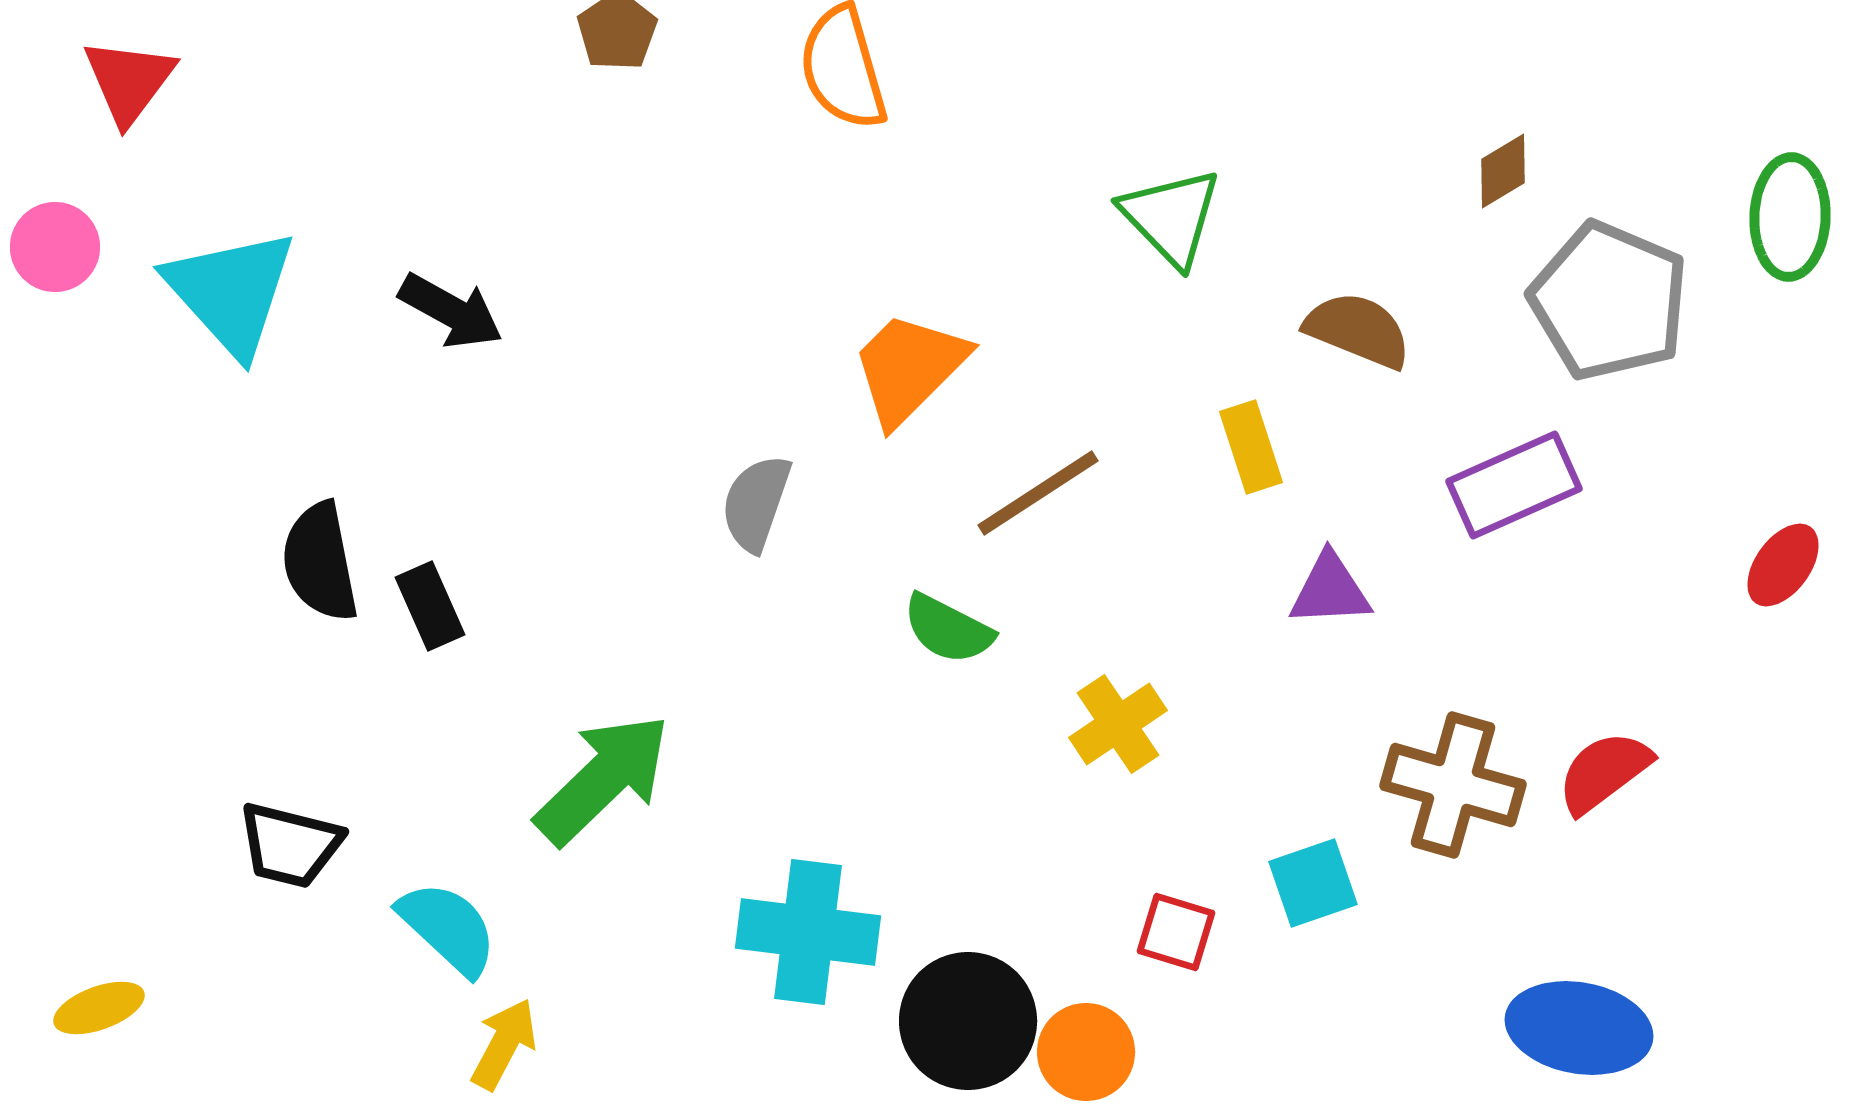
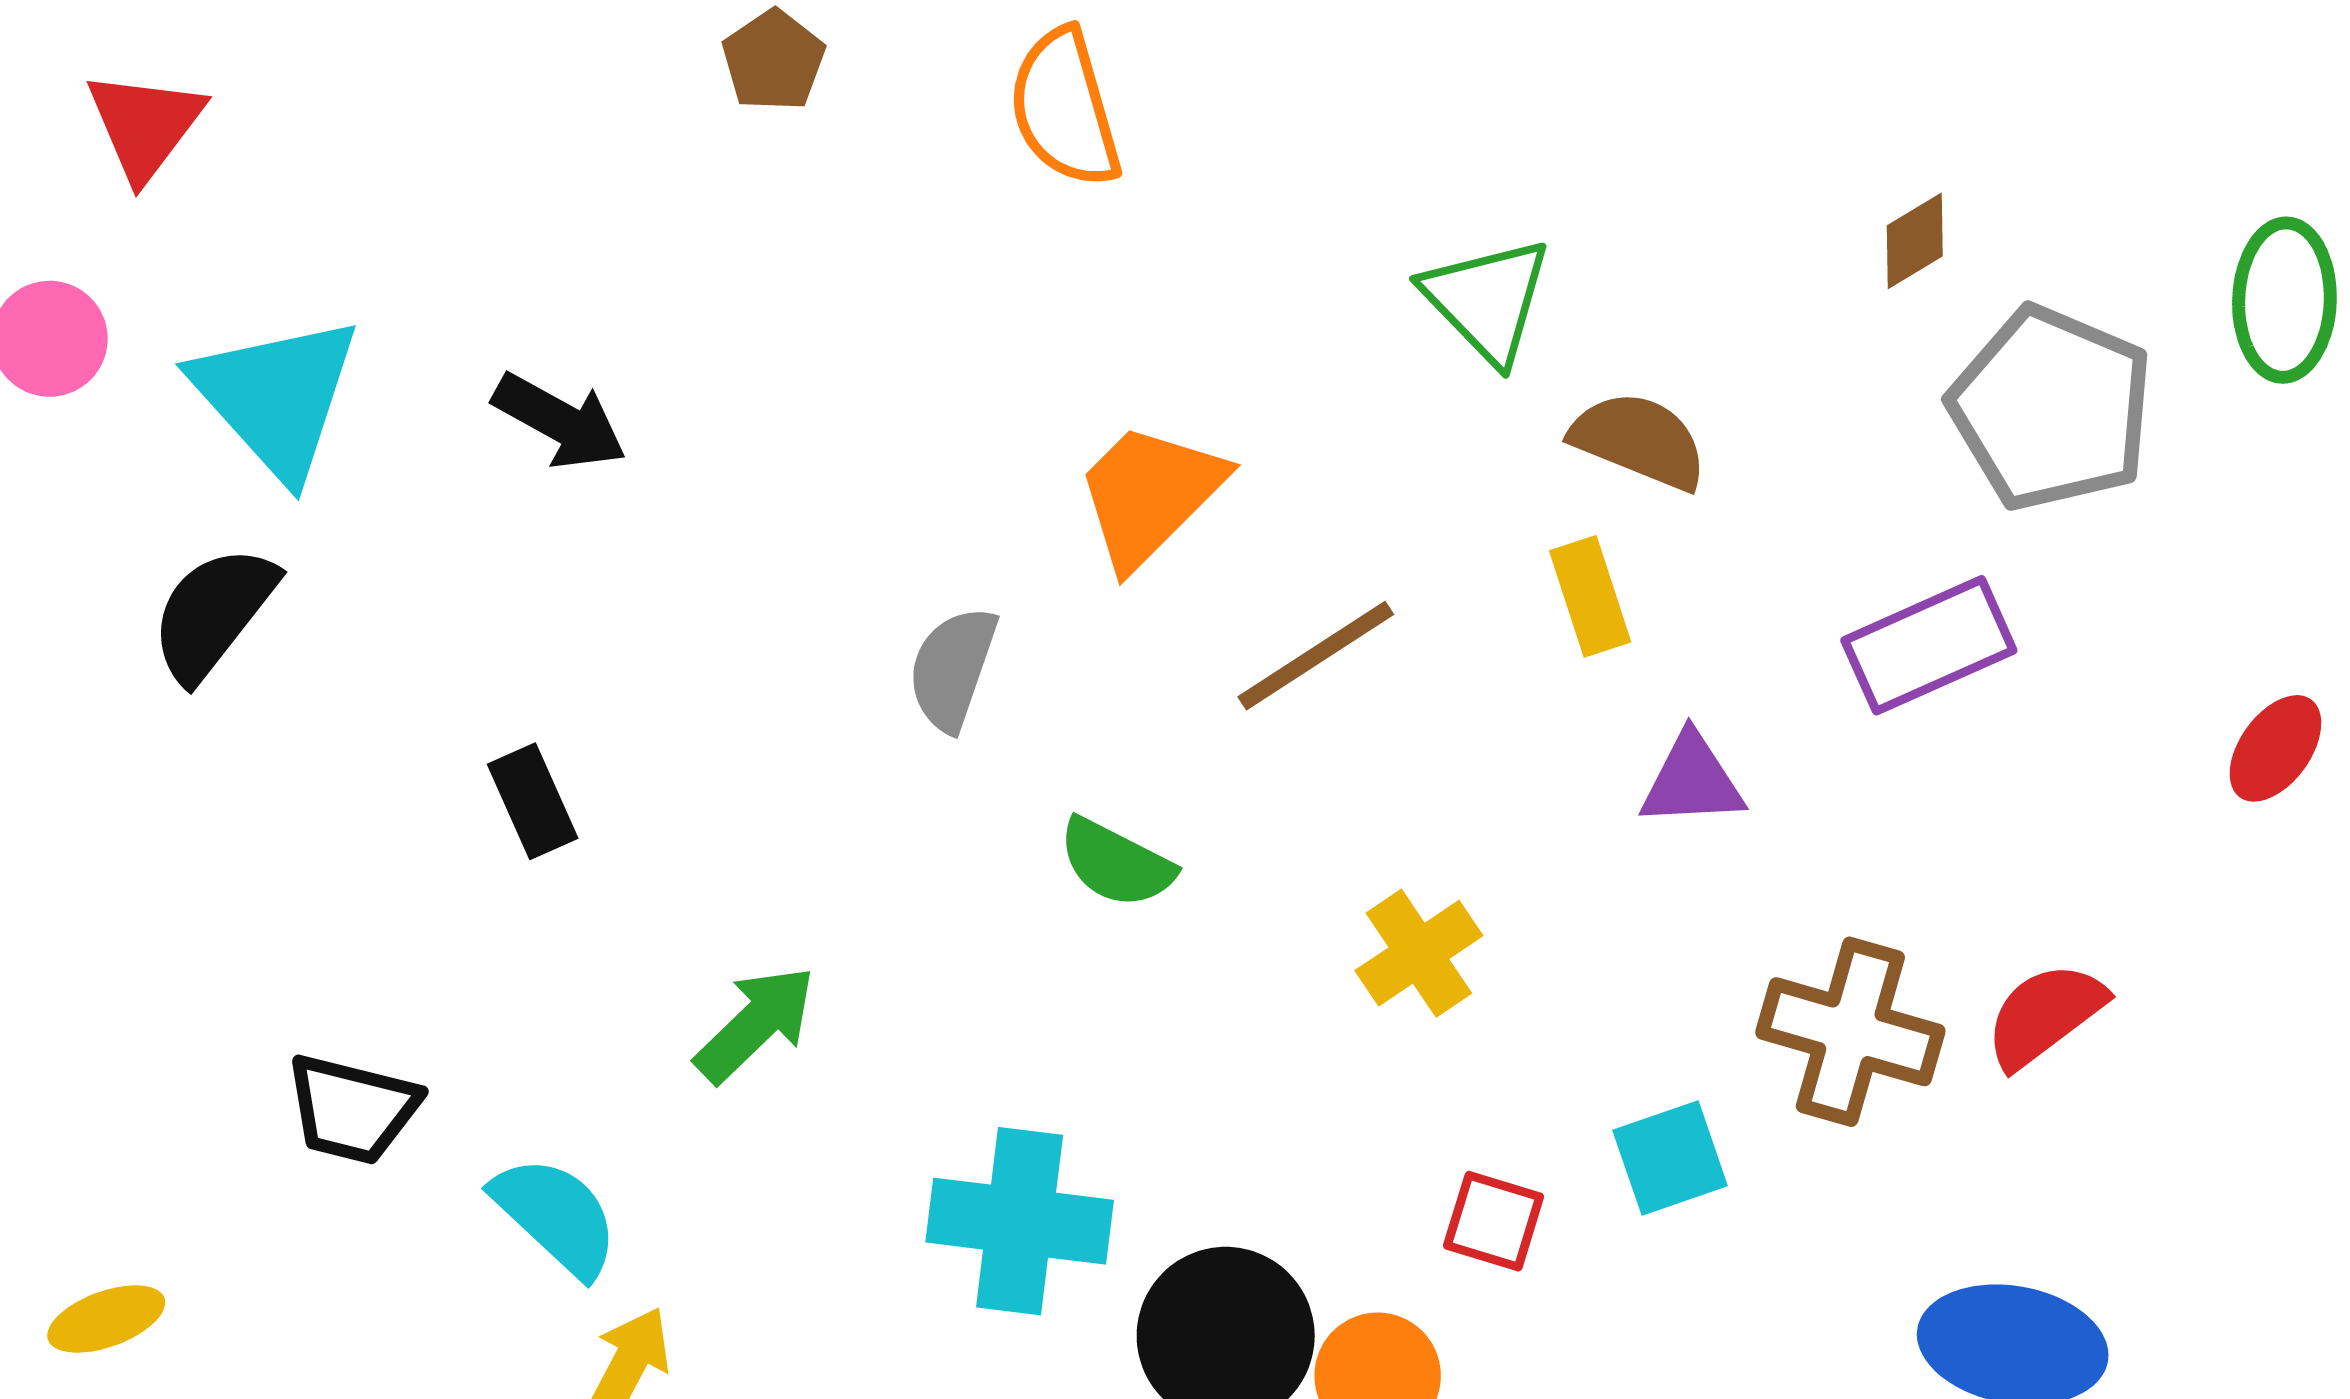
brown semicircle: (1358, 330) -> (1639, 441), moved
black semicircle: (320, 562) -> (213, 613), moved, turned 49
green semicircle: (948, 629) -> (1116, 863), moved
green arrow: (603, 779) -> (755, 1024), size x0.7

